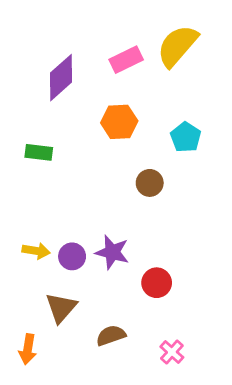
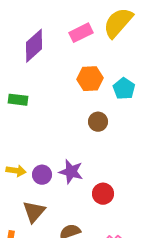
orange hexagon: (119, 122) -> (90, 79), moved

